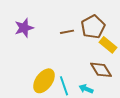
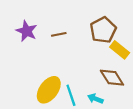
purple star: (24, 28) -> (27, 31), turned -30
brown line: (67, 32) -> (59, 34), moved

